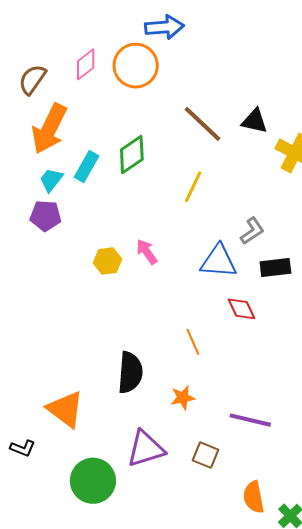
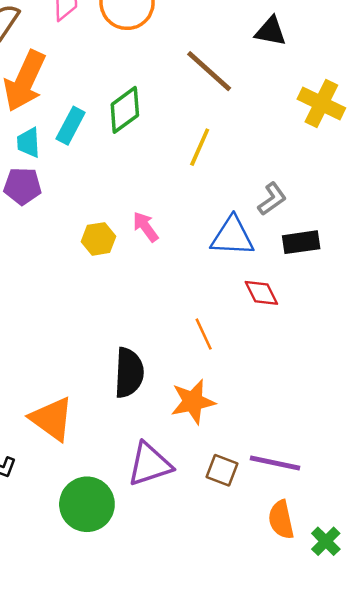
black triangle: (255, 121) -> (271, 31), moved
cyan trapezoid: (51, 180) -> (28, 143), turned -40
orange star: (183, 398) -> (193, 402), size x1.5
purple line: (250, 420) -> (275, 463), moved

